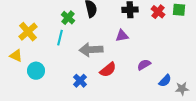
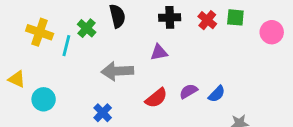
yellow cross: (28, 32) -> (40, 32), moved, turned -30
cyan line: (60, 38) -> (66, 46), moved
red semicircle: (108, 70) -> (156, 98), moved
blue semicircle: (165, 81) -> (217, 94), moved

